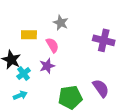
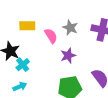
gray star: (61, 23) -> (70, 28), moved
purple star: (47, 66) -> (68, 56), moved

